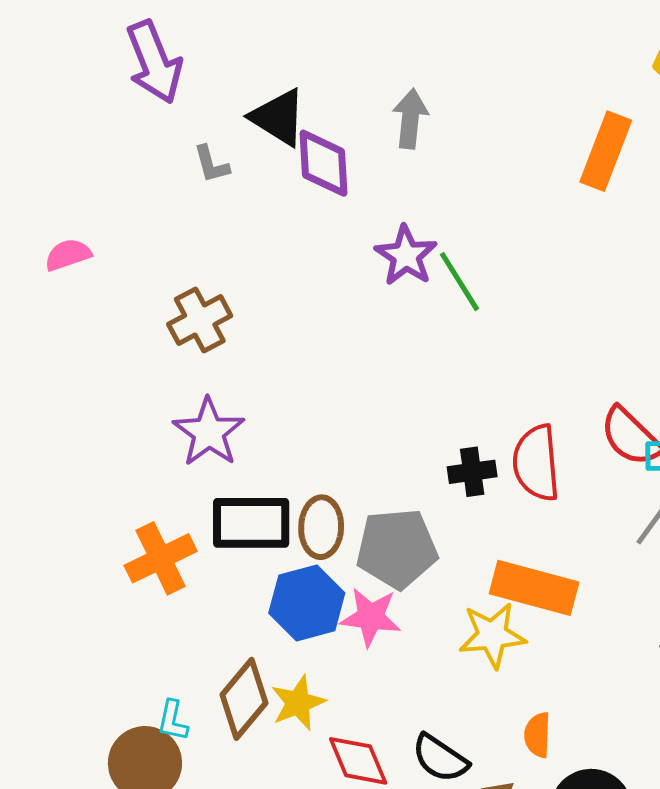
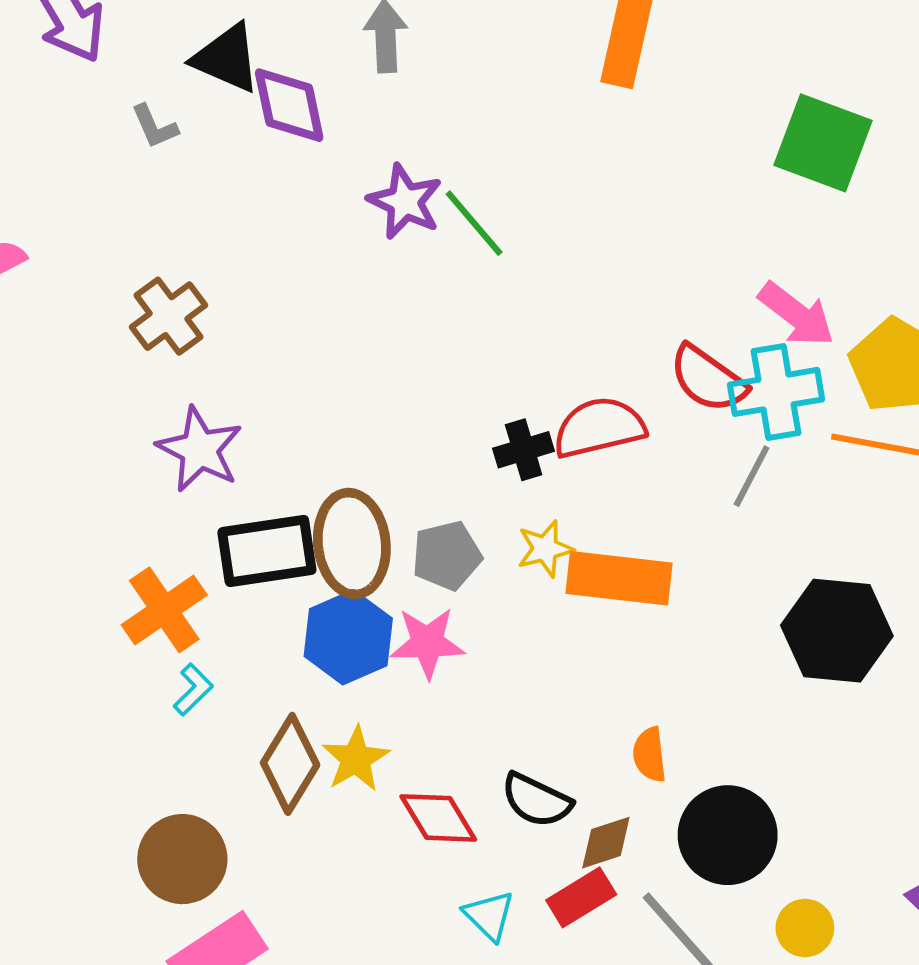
red semicircle: (536, 463) -> (599, 428), turned 90
brown ellipse: (321, 527) -> (352, 544), size x1.4
gray pentagon: (397, 548) -> (447, 556), size x0.7
yellow star: (492, 635) -> (545, 549), moved, size x0.7
cyan L-shape: (173, 721) -> (193, 690), moved, turned -138

